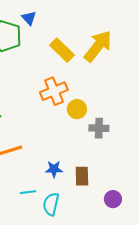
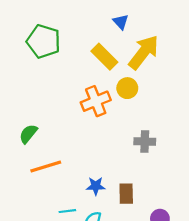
blue triangle: (29, 18) -> (121, 22), moved
yellow circle: (77, 109) -> (127, 88), moved

